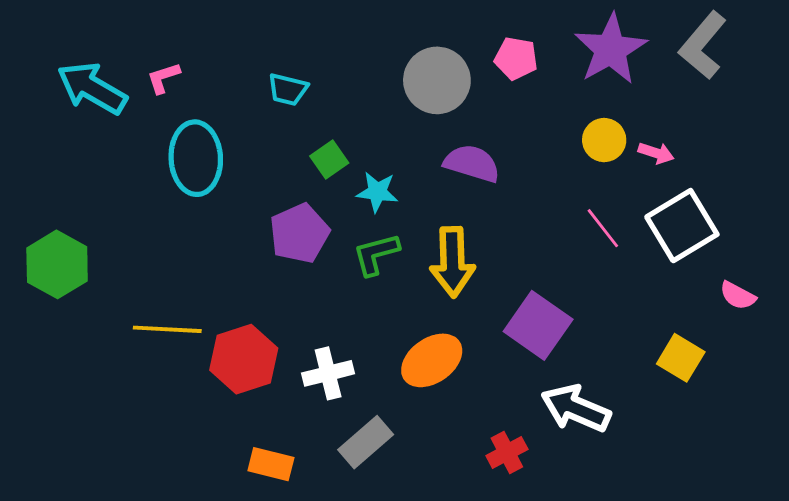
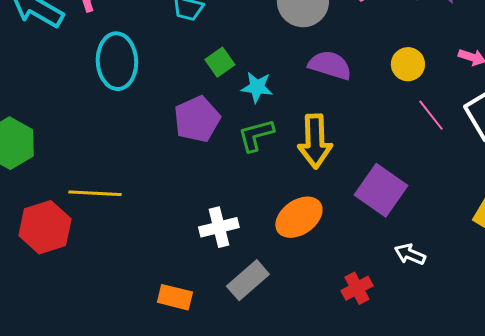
yellow circle: (604, 140) -> (408, 64), moved
red hexagon: (244, 359) -> (45, 227), moved
white arrow: (576, 408) -> (410, 254), size x0.6

